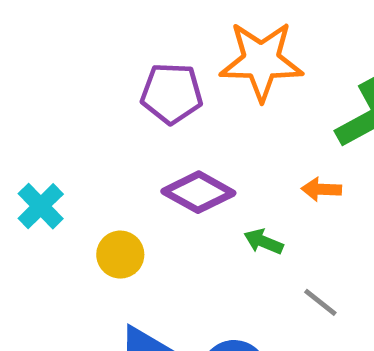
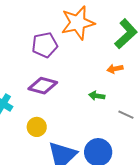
purple diamond: (198, 192) -> (43, 86), moved
yellow circle: (120, 255) -> (37, 127), moved

